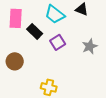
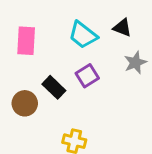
black rectangle: (35, 31) -> (54, 87), moved
gray star: (90, 46) -> (135, 63), moved

